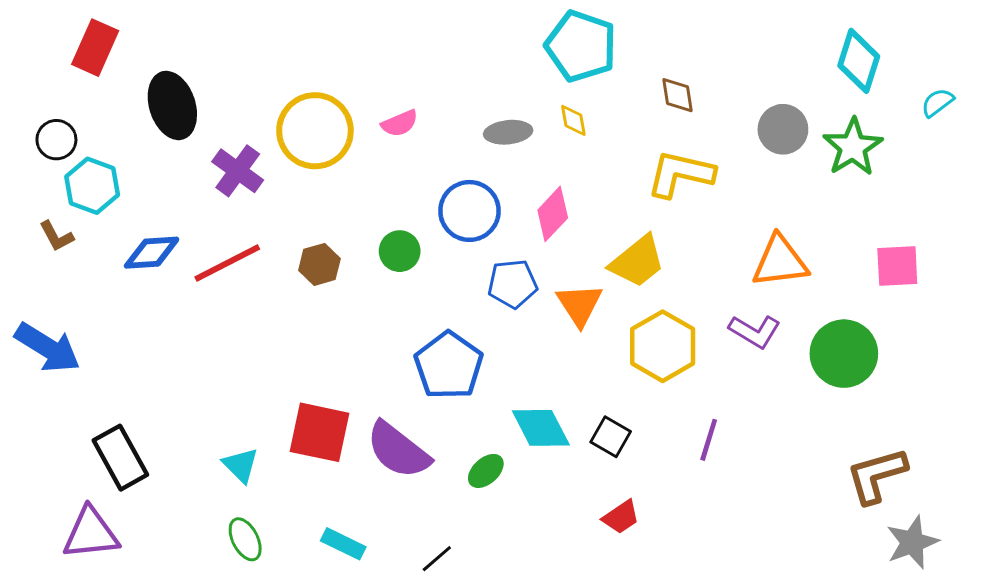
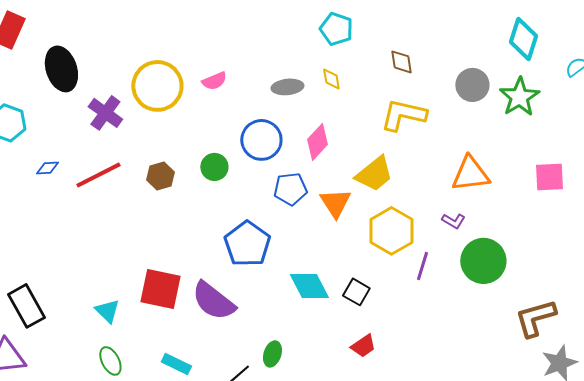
cyan pentagon: (581, 46) -> (336, 29), size x0.7
blue diamond: (152, 253) -> (47, 168), size x0.6
purple L-shape: (755, 331) -> (453, 221), size x0.7
green circle: (844, 354) -> (483, 261), moved
purple line: (709, 440) -> (422, 266), moved
green ellipse: (486, 471) -> (272, 354), moved, turned -30

